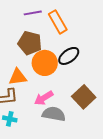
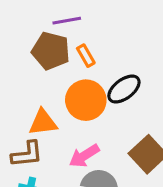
orange rectangle: (58, 22) -> (86, 56), moved, size x0.6
brown pentagon: (30, 43) -> (51, 51), moved

